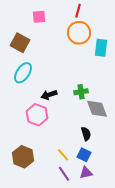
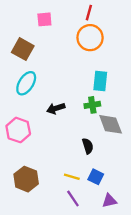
cyan rectangle: (101, 48) -> (100, 81), moved
pink hexagon: (37, 115) -> (18, 130), moved
black semicircle: (86, 134) -> (88, 146), moved
yellow line: (63, 155) -> (72, 177), turned -32
purple triangle: (86, 173) -> (109, 201), moved

